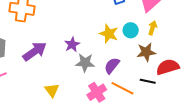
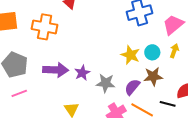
purple star: (72, 44) -> (82, 73), moved
purple arrow: (35, 51) -> (56, 70), turned 35
brown star: (146, 52) -> (153, 76), moved

